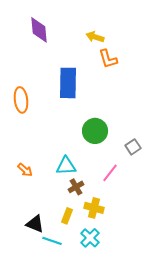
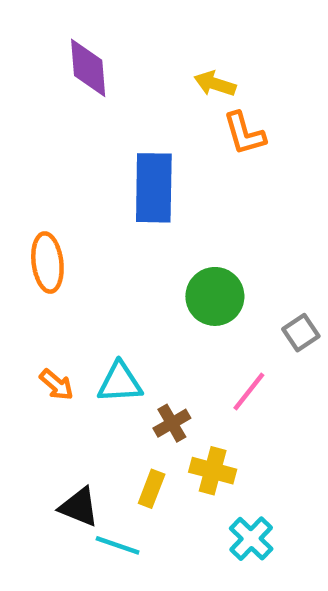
orange ellipse: (21, 100) -> (47, 263), moved
cyan triangle: (66, 166) -> (120, 382), moved
cyan cross: (90, 238) -> (251, 539), moved

